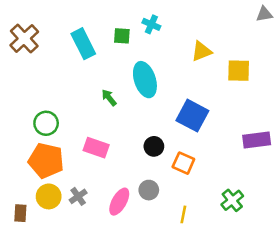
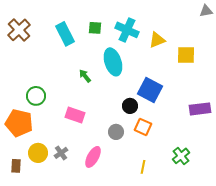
cyan cross: (151, 24) -> (127, 30), moved, size x1.6
black circle: (154, 146) -> (130, 106), moved
orange pentagon: (46, 160) -> (19, 123), moved
gray circle: (149, 190) -> (116, 132), moved

